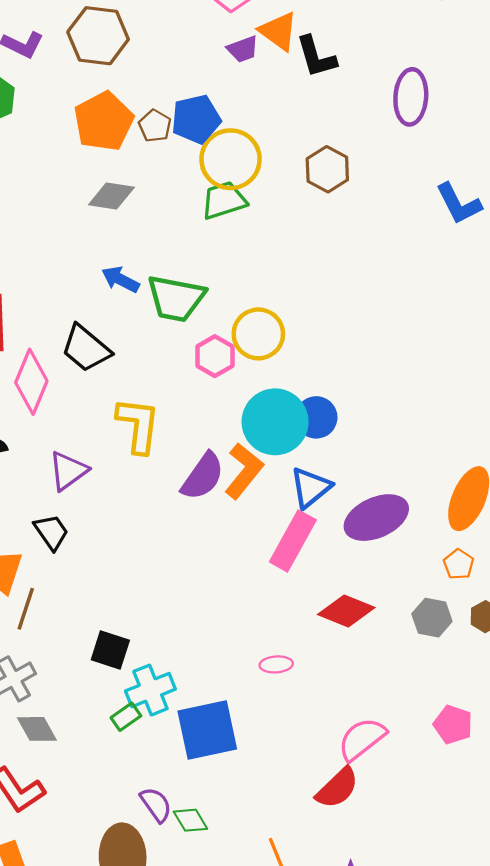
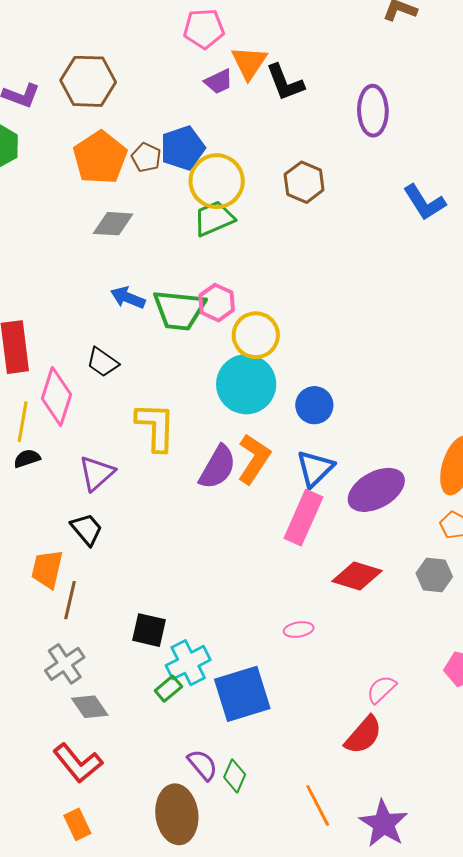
orange triangle: (278, 31) -> (249, 63), turned 33
black trapezoid: (86, 348) -> (103, 362), size x0.7
pink hexagon: (215, 356) -> (217, 303), moved
cyan circle: (275, 422) -> (246, 384), moved
pink semicircle: (362, 739) -> (381, 689), size x0.7
green diamond: (190, 820) -> (235, 776), turned 60

